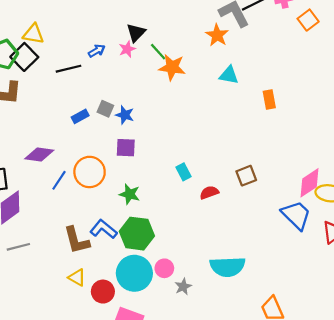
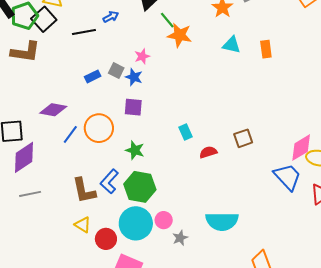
pink star: (127, 49) -> (142, 56), moved
orange rectangle: (269, 99) -> (266, 49), moved
blue L-shape: (104, 229) -> (109, 181), turned -90

